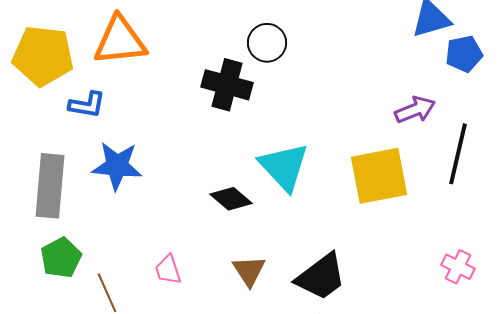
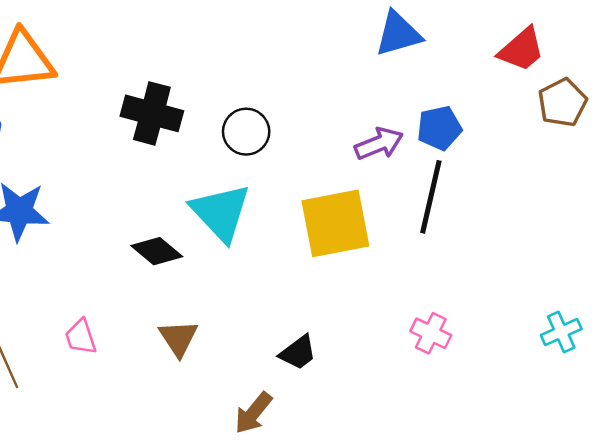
black circle: (267, 43) -> (246, 132), moved
blue pentagon: (464, 54) -> (439, 128), moved
black trapezoid: (321, 277) -> (298, 353), moved, size x0.6

